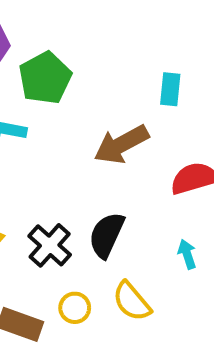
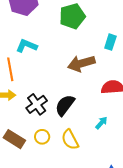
green pentagon: (45, 78) -> (72, 16), moved
cyan arrow: (187, 254) -> (101, 123), turned 48

